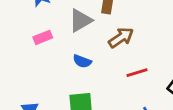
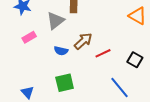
brown arrow: (121, 38) -> (83, 41), moved

